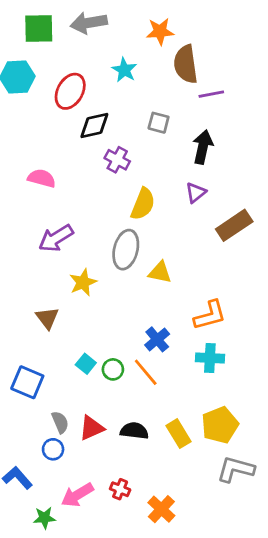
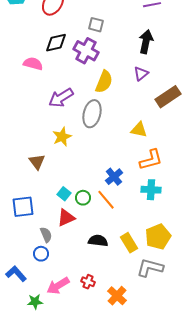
gray square: (159, 123) -> (96, 25), moved
black diamond: (94, 126) -> (56, 43), moved
purple cross: (117, 160) -> (86, 51), size x1.4
purple arrow: (56, 238) -> (61, 98), moved
yellow triangle: (160, 272) -> (139, 130), moved
blue square: (27, 382) -> (23, 207), turned -30
red triangle: (92, 428) -> (66, 218), moved
gray L-shape: (236, 469) -> (150, 268), moved

